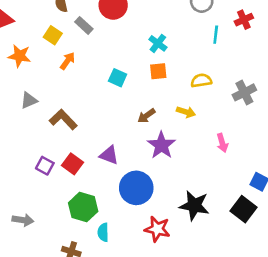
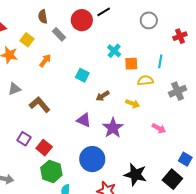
yellow square: (53, 35) -> (27, 40), moved
cyan line: (216, 35) -> (160, 61), moved
orange square: (158, 71) -> (131, 64), moved
brown arrow: (146, 116) -> (103, 96), moved
pink arrow: (222, 143) -> (159, 128), turned -48
purple triangle: (109, 155) -> (84, 120), moved
red square: (72, 164) -> (44, 148), moved

